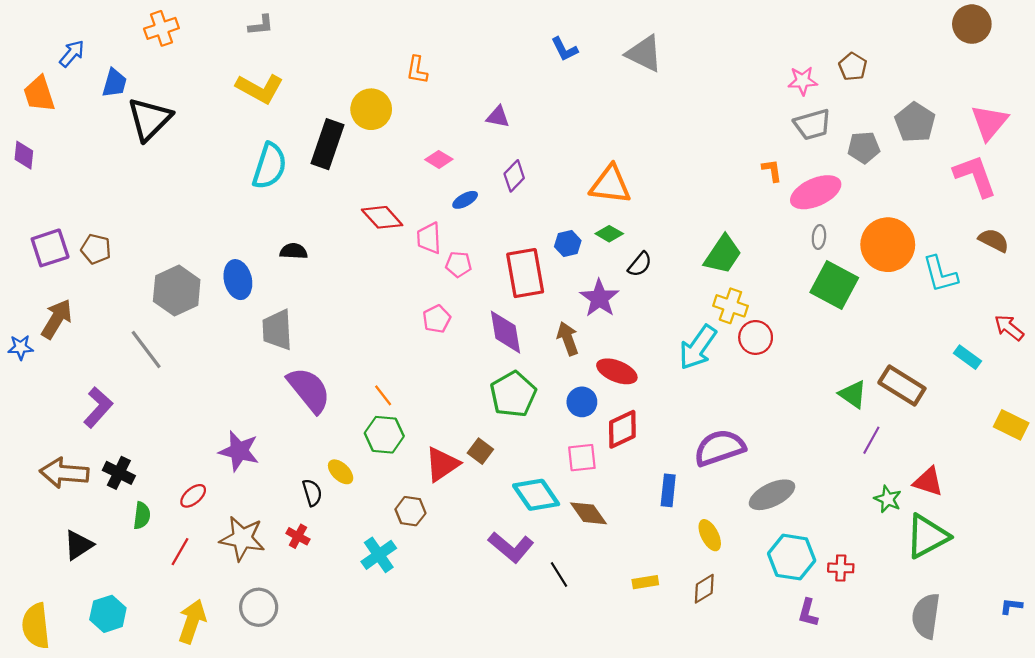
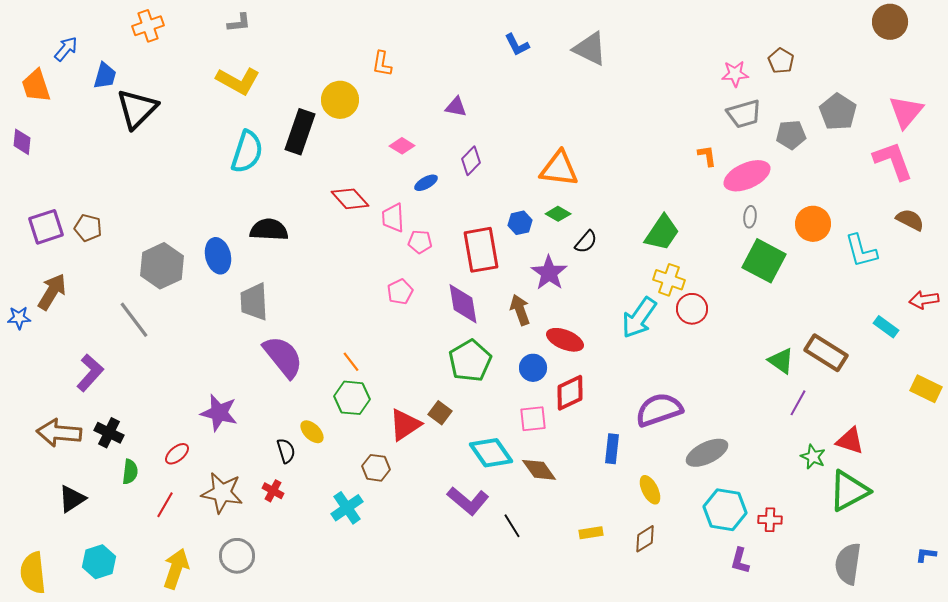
orange circle: (888, 245) -> (813, 224), size x0.7
black semicircle: (294, 251) -> (269, 230), size x1.5
red arrow: (1009, 328) -> (924, 300), turned -48

